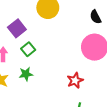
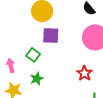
purple square: (17, 28) -> (51, 36), moved, turned -36

